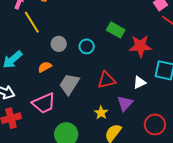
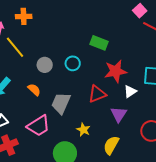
red star: (140, 46) -> (116, 71), moved
orange semicircle: (45, 67) -> (34, 90), turned 80
yellow star: (101, 113) -> (83, 130), moved

